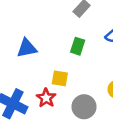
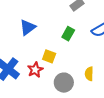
blue triangle: (27, 48) -> (28, 27), turned -36

